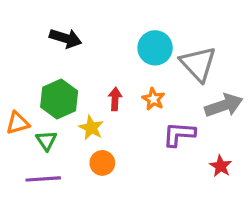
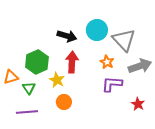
black arrow: (66, 38) -> (67, 36), moved
red arrow: (115, 99) -> (72, 62), size x1.5
orange star: (153, 99) -> (107, 62), moved

